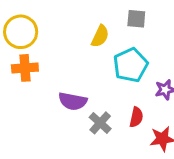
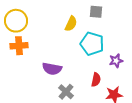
cyan pentagon: (131, 65) -> (92, 44), turned -30
gray cross: (100, 123) -> (66, 92), moved

